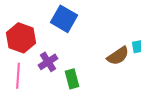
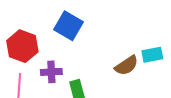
purple cross: (48, 62) -> (51, 72), turned 30

